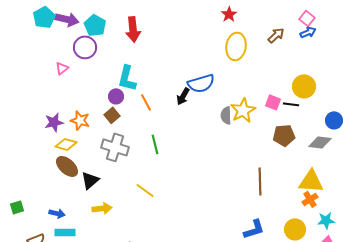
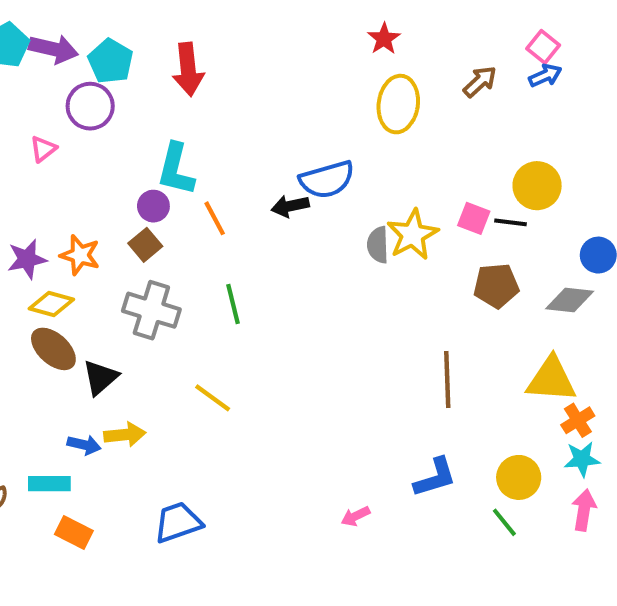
black arrow: (183, 96) -> (290, 206), turned 48
orange cross: (310, 199) -> (578, 420), moved
blue arrow: (57, 213) -> (84, 445), moved

